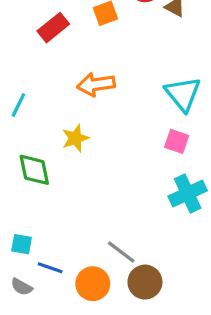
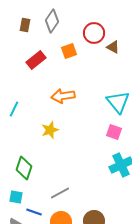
green diamond: (34, 170) -> (24, 168), moved, turned 30
gray line: (121, 252) -> (60, 193), moved, turned -66

